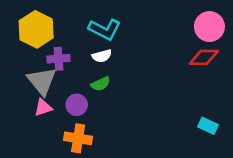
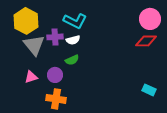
purple cross: (59, 59) -> (55, 37), moved
gray triangle: (42, 81) -> (34, 45), moved

